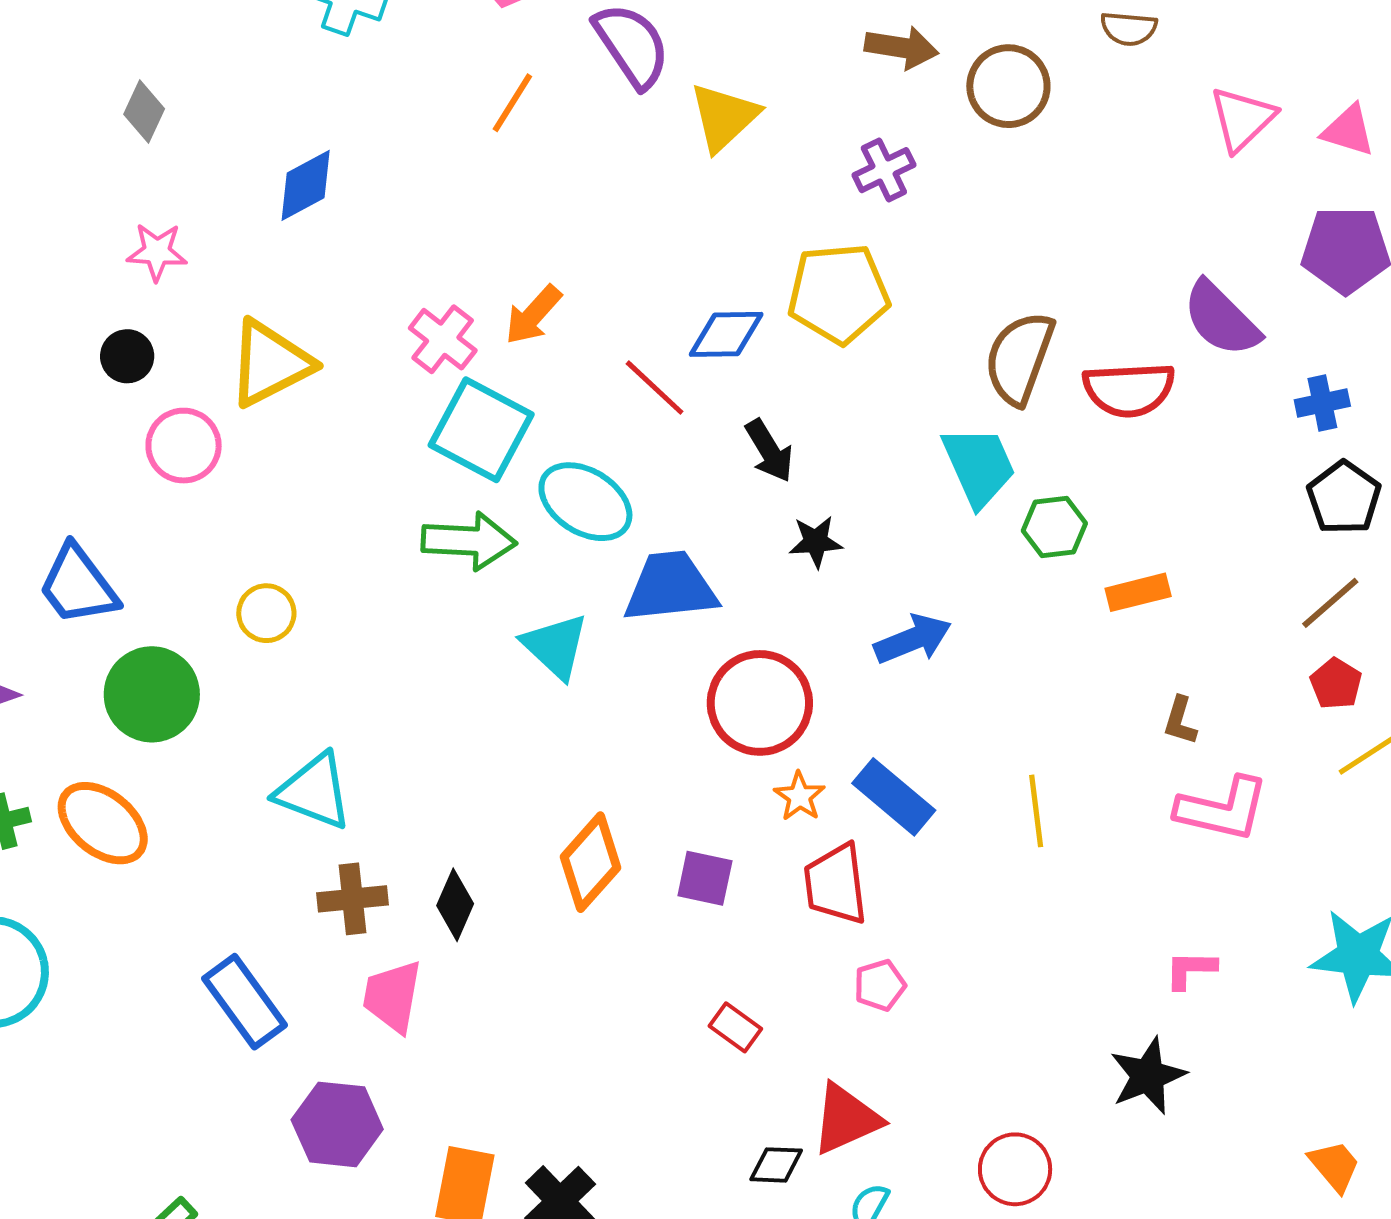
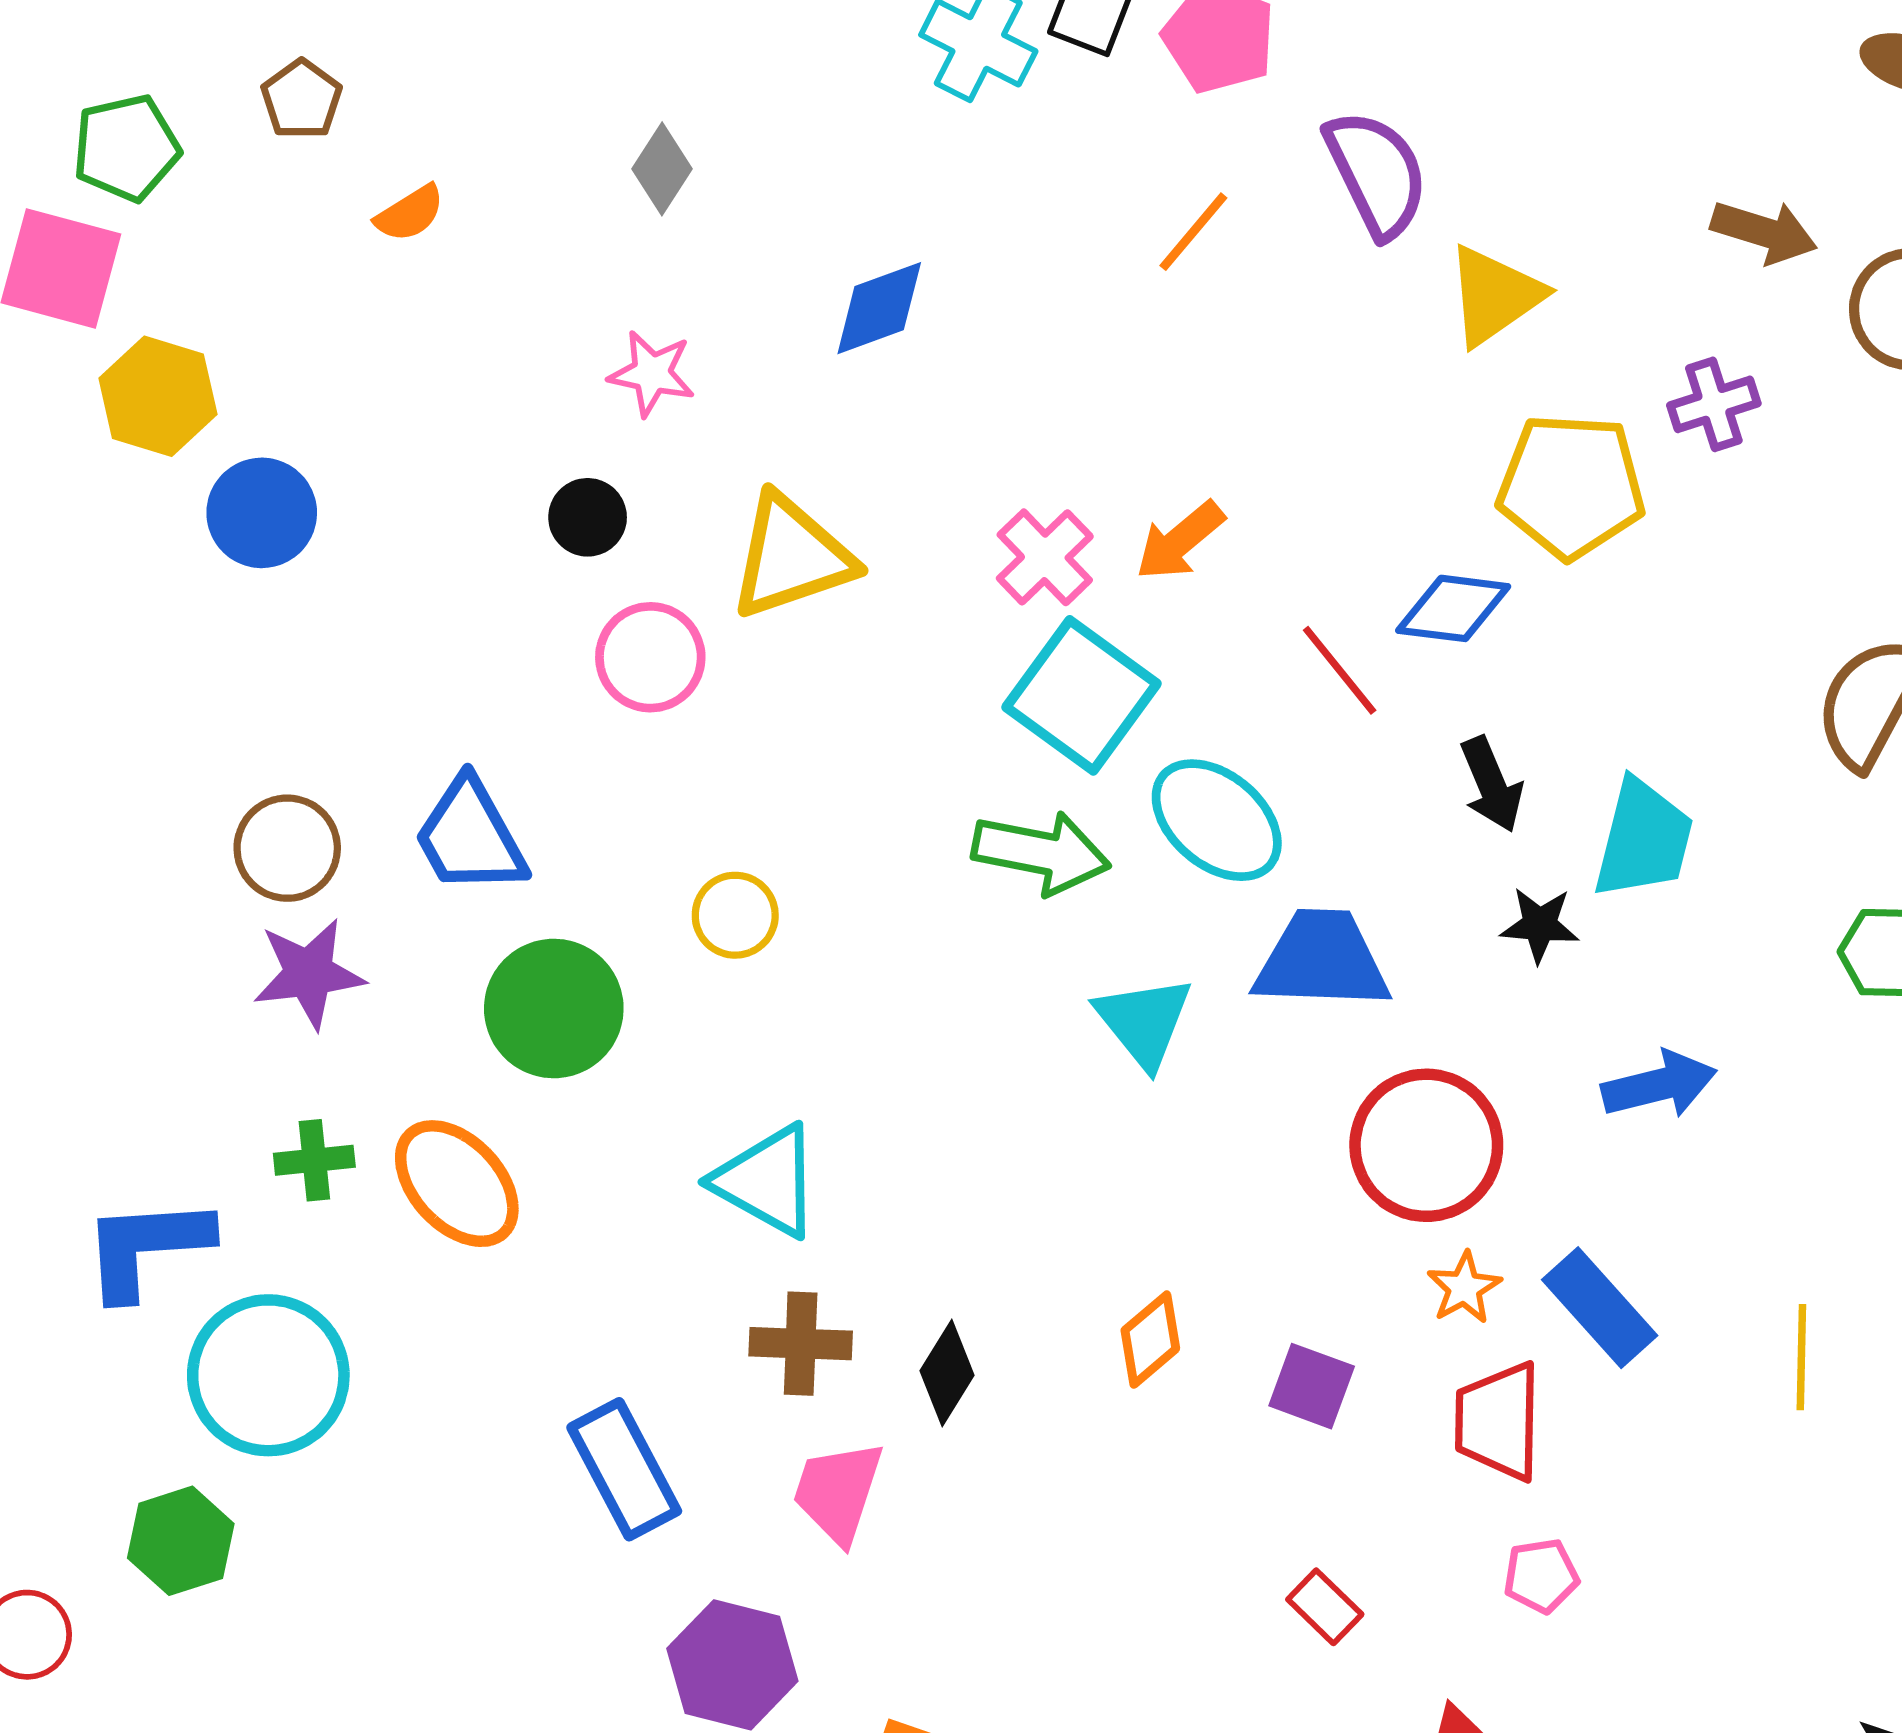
yellow pentagon: (838, 293) -> (1571, 486), moved
cyan trapezoid: (979, 466) -> (1643, 839), moved, turned 30
orange diamond: (591, 862) -> (1150, 1340), size x0.7

